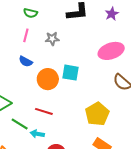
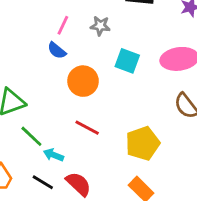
pink line: (26, 35) -> (63, 25), moved
cyan square: (70, 73) -> (127, 61), moved
red line: (44, 111) -> (87, 128), moved

